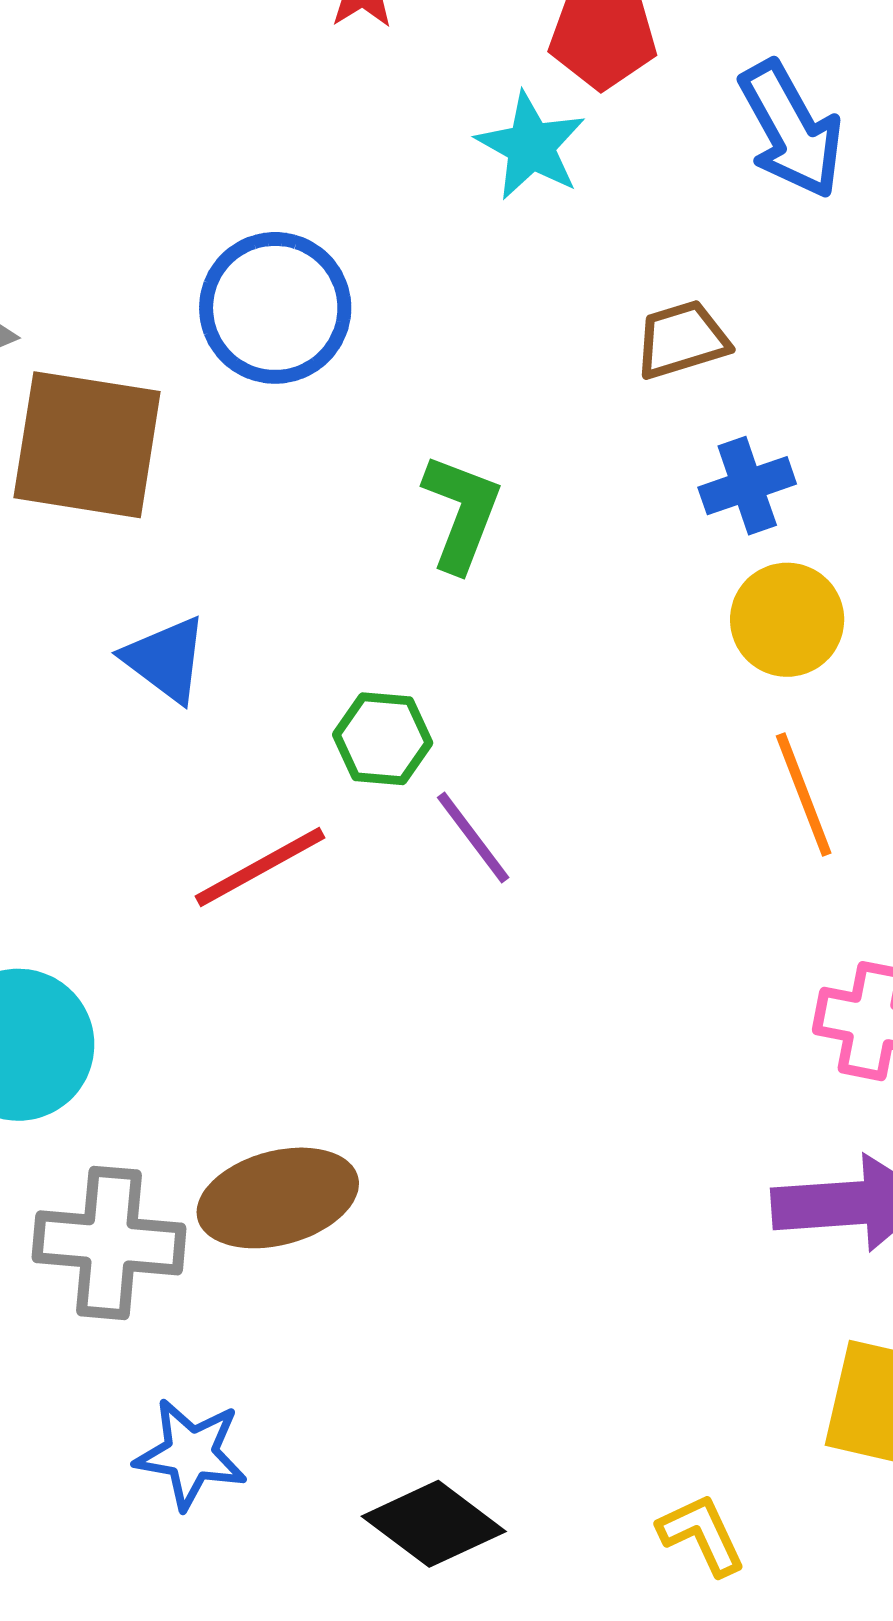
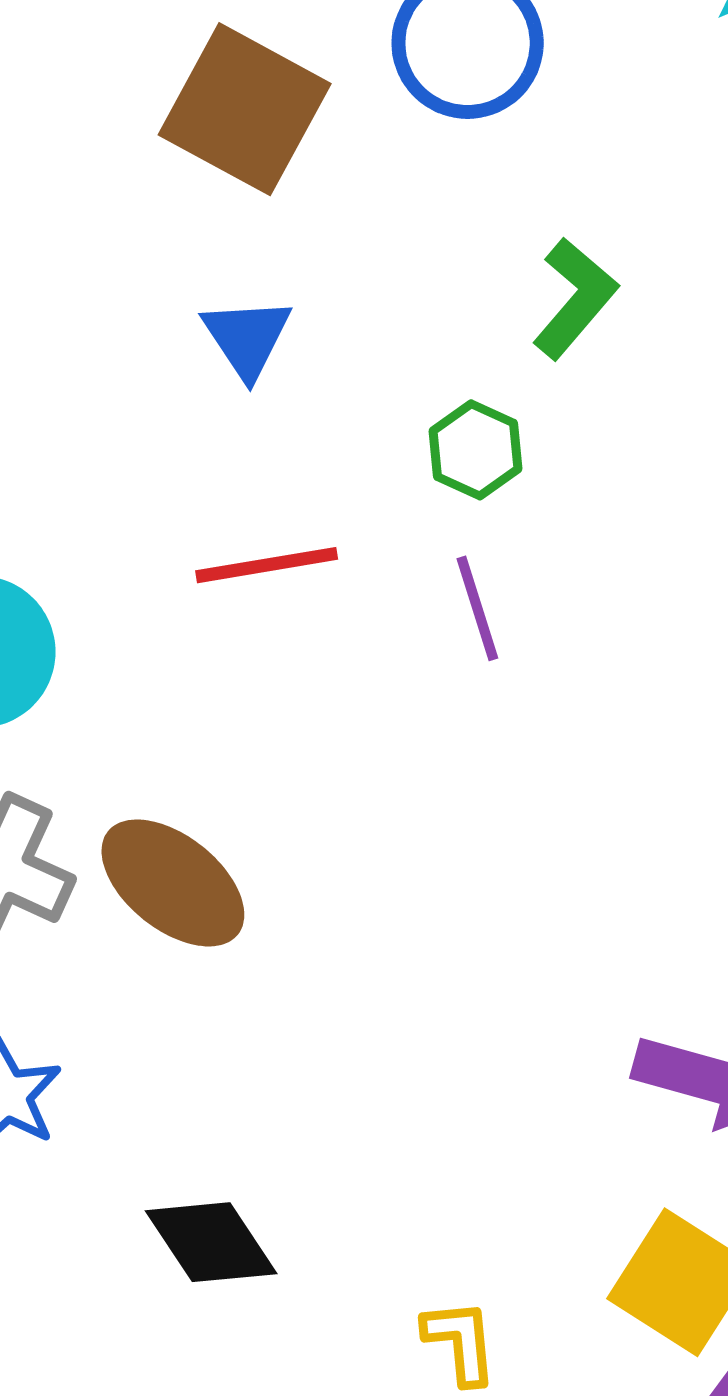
green hexagon: (383, 739) -> (476, 450), moved
brown ellipse: (278, 1198) -> (173, 883), turned 34

